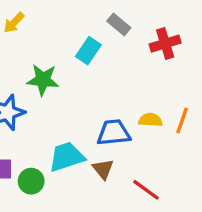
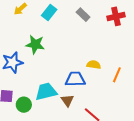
red cross: (165, 44) -> (116, 16), moved
cyan rectangle: (88, 51) -> (49, 12), moved
yellow semicircle: (150, 120) -> (94, 65), moved

